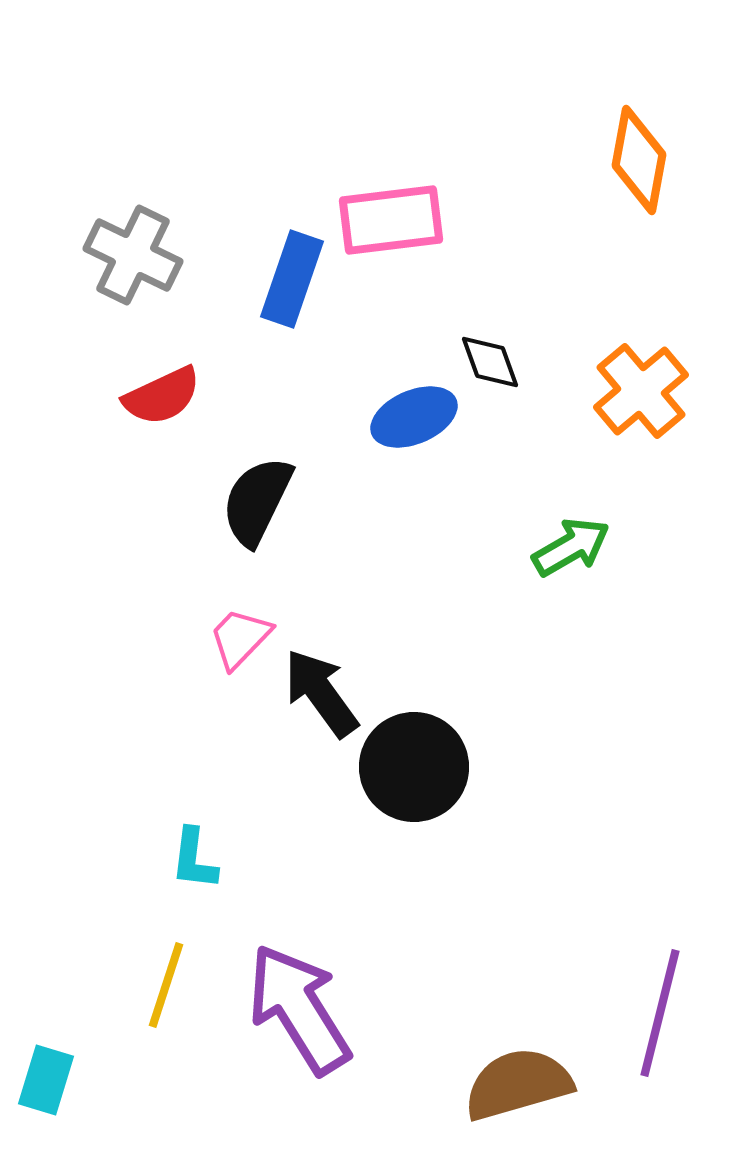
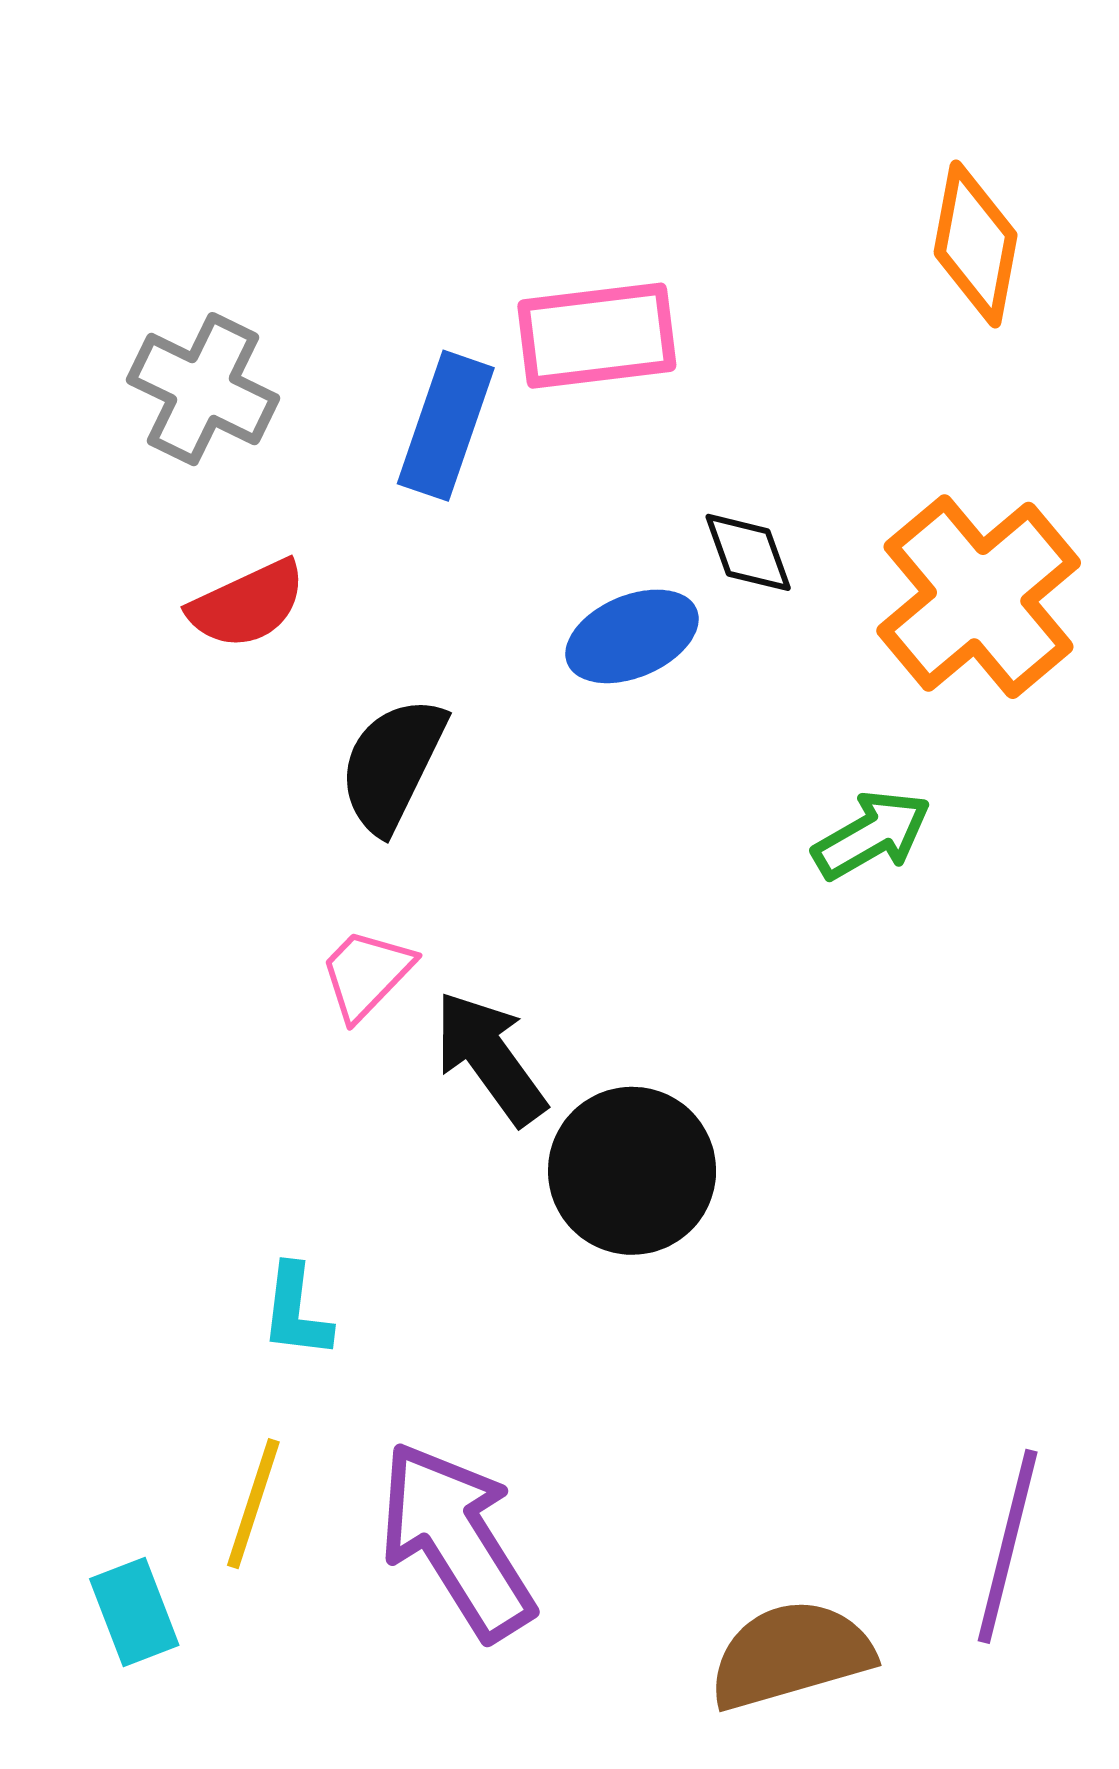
orange cross: (641, 391) -> (979, 597), size x1.4
cyan rectangle: (46, 1080) -> (134, 1612), moved, turned -38

